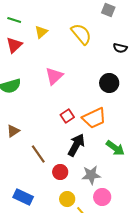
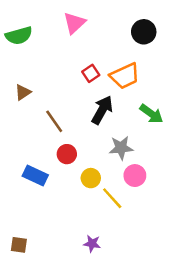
red circle: (60, 172) -> (67, 154), moved

